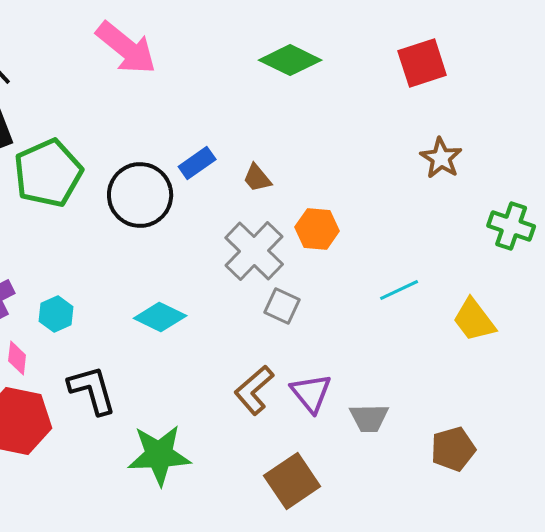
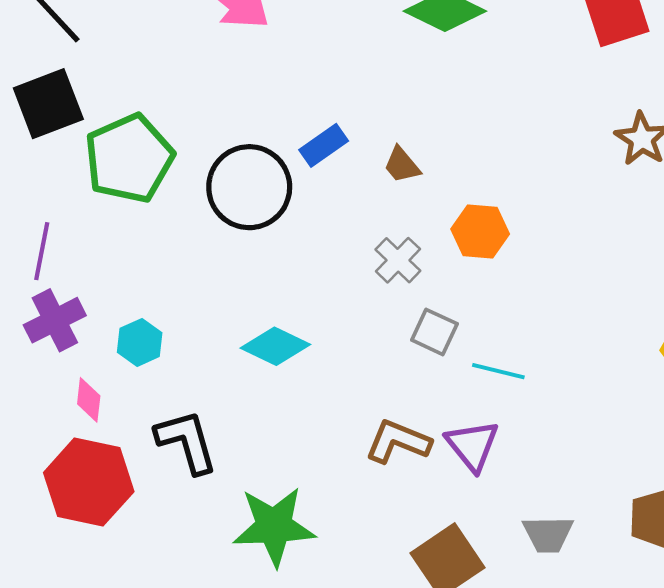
gray cross: (254, 251) -> (398, 260), size x0.6
cyan line: (399, 290) -> (498, 371), moved, turned 39
brown L-shape: (254, 390) -> (398, 442), turned 63
gray trapezoid: (369, 418) -> (548, 534), moved

